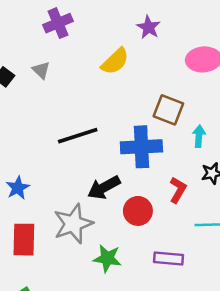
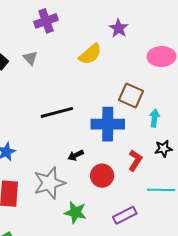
black arrow: (104, 188) -> (76, 155), size x0.6
purple rectangle: (169, 259) -> (125, 215), turned -35

